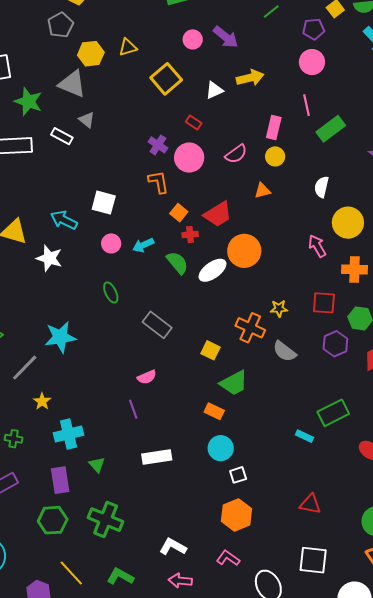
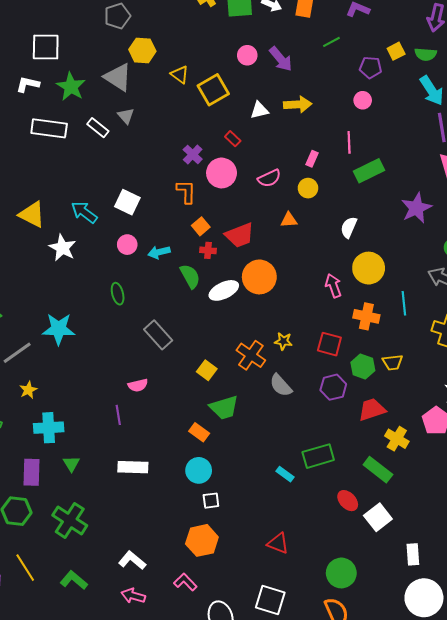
yellow triangle: (128, 47) -> (180, 75), moved, turned 42
pink circle: (312, 62) -> (363, 100), size x0.7
pink rectangle: (274, 127) -> (312, 159), size x0.7

